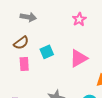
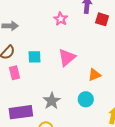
cyan square: (47, 52) -> (35, 57), turned 32

